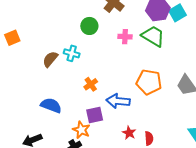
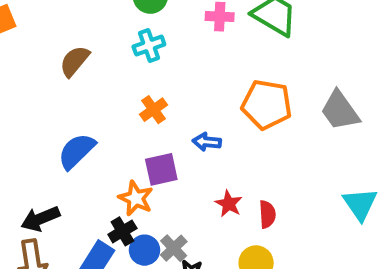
cyan cross: (72, 53) -> (149, 45), moved, turned -35
blue arrow: (118, 101) -> (207, 142), size x0.6
blue semicircle: (51, 105) -> (77, 151), turned -65

